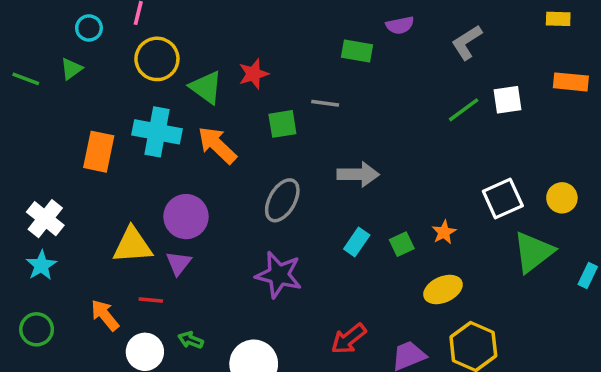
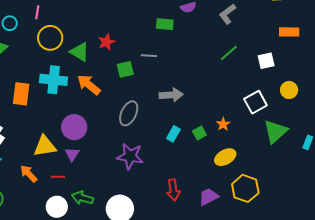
white square: (508, 100) -> (266, 61), moved
yellow circle: (562, 198) -> (289, 90), moved
orange arrow: (105, 315) -> (29, 174), moved
red arrow: (349, 339) -> (173, 190), turned -55
green arrow: (191, 340) -> (83, 198), size x1.5

